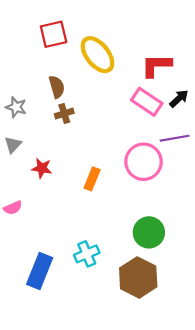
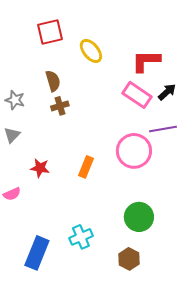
yellow ellipse: (97, 55) -> (91, 51), size x0.7
red star: (42, 168) -> (40, 168), moved
brown hexagon: (138, 277) -> (129, 259), size x0.6

